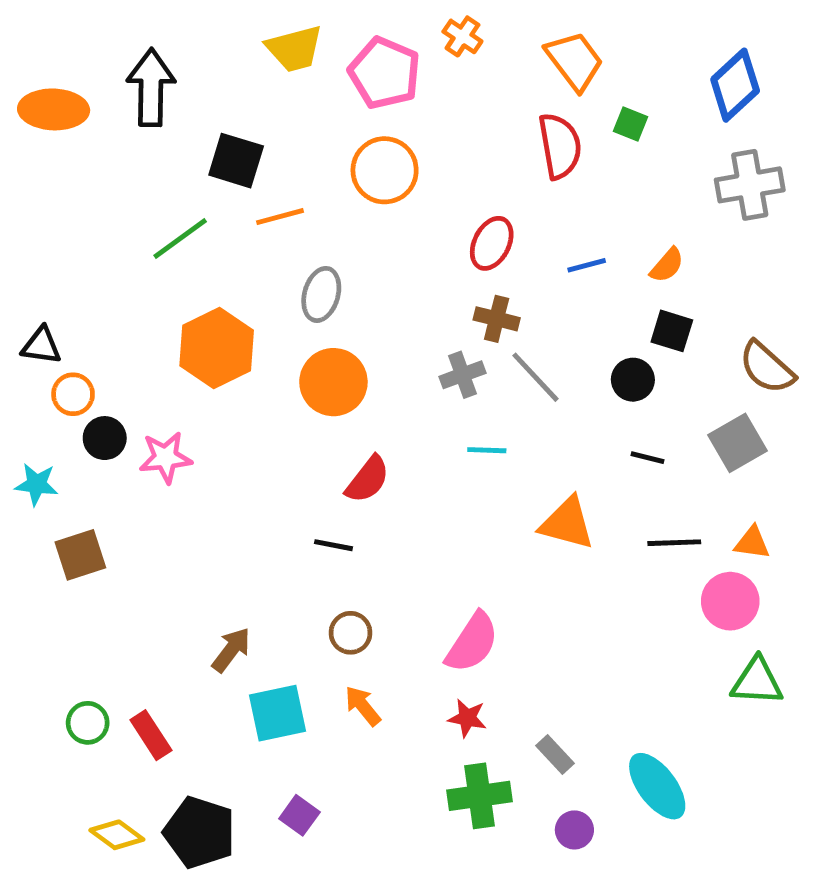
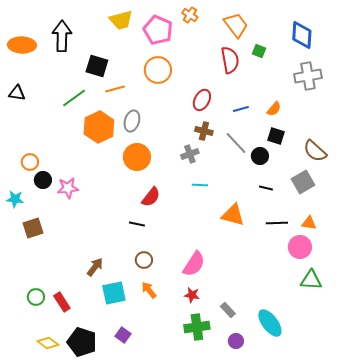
blue diamond: (735, 85) -> (302, 35), turned -44
black triangle: (41, 346) -> (17, 93), moved
orange hexagon: (217, 348) -> (99, 127), moved
gray line: (535, 377) -> (236, 143), moved

